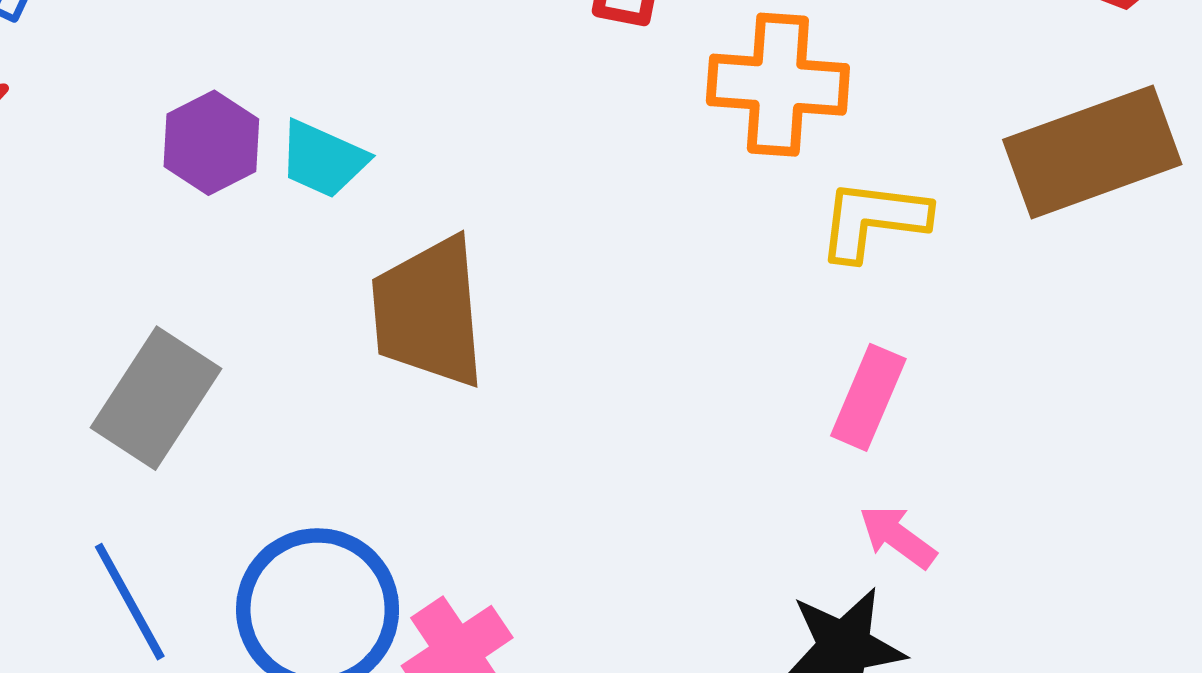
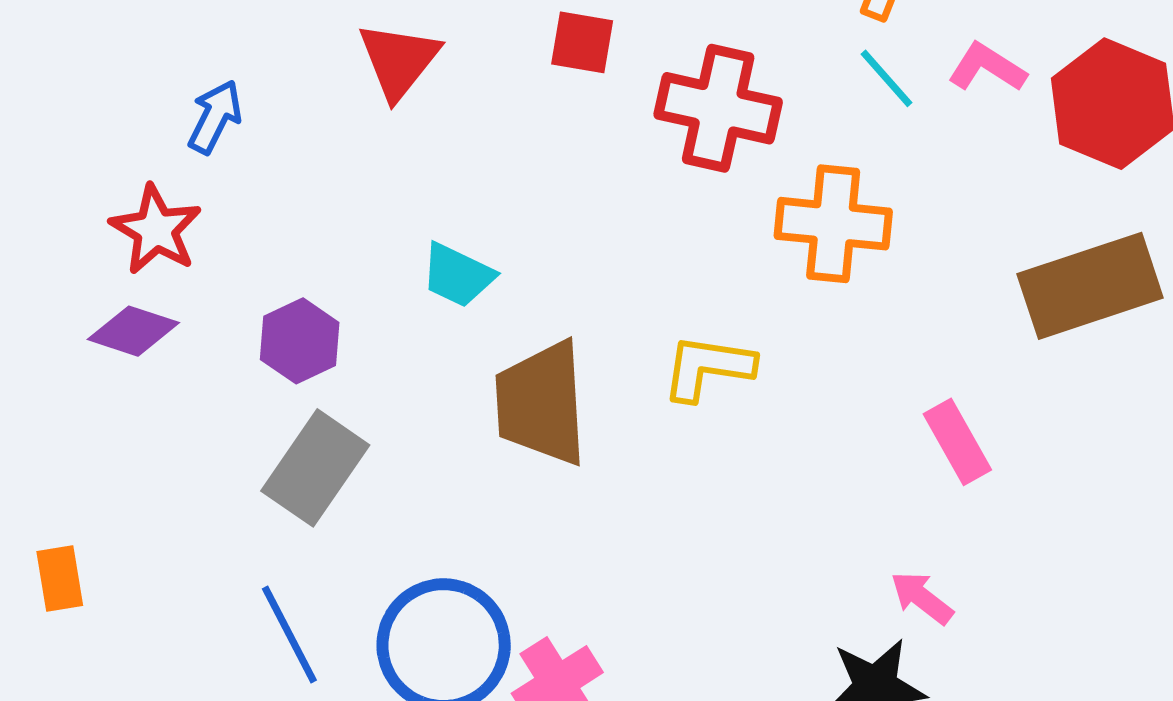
purple hexagon: (211, 143) -> (300, 341), moved
yellow L-shape: (873, 220) -> (708, 368), moved
pink rectangle: (868, 397) -> (957, 442), moved, turned -54

